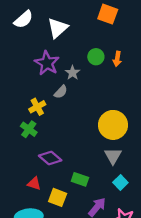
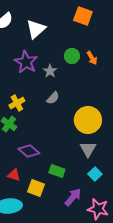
orange arrow: (117, 59) -> (92, 58), turned -40
gray semicircle: (61, 92) -> (53, 98), moved

